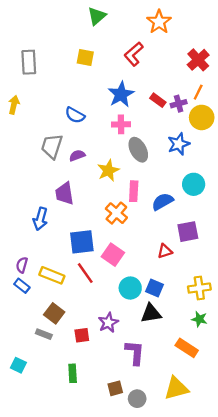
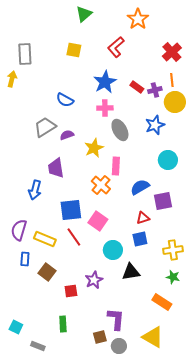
orange line: (198, 92) -> (172, 80), turned -32
yellow arrow: (14, 105) -> (12, 79), moved
gray trapezoid: (52, 146) -> (45, 127), turned 40
blue semicircle: (162, 202) -> (140, 187), moved
purple semicircle: (22, 265) -> (19, 230), size x1.5
blue rectangle: (22, 286) -> (25, 259), moved, turned 56
blue square: (154, 288) -> (140, 239), moved, turned -35
gray rectangle: (44, 334) -> (38, 346), moved
purple L-shape: (135, 353) -> (116, 319), moved
cyan square: (18, 365) -> (16, 327), moved
yellow triangle: (176, 388) -> (153, 337), turned 45

